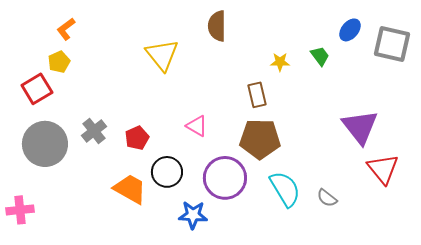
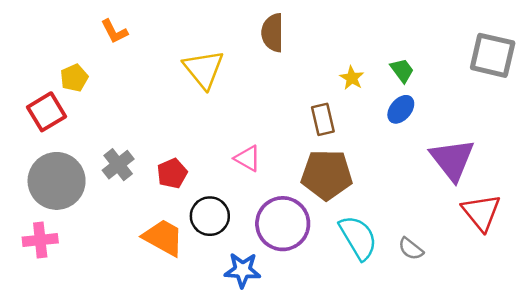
orange L-shape: (66, 29) -> (114, 31), moved, turned -80
blue ellipse: (350, 30) -> (401, 109), moved
yellow star: (280, 62) -> (352, 78), turned 30
pink cross: (20, 210) -> (40, 240), moved

